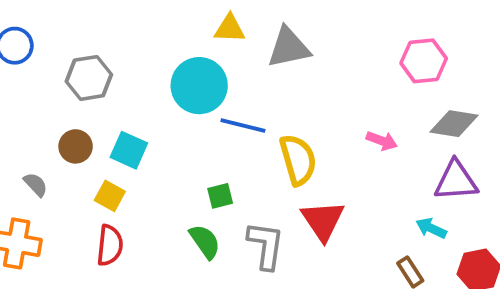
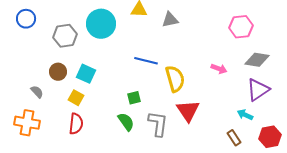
gray triangle: (289, 48) -> (170, 20), size x0.7
cyan circle: (199, 86) -> (101, 24), moved
purple triangle: (456, 181) -> (258, 90), turned -30

